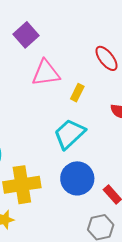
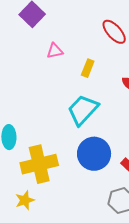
pink triangle: (46, 73) -> (55, 51), size x0.6

